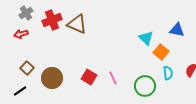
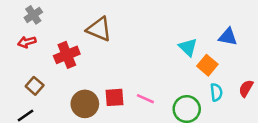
red cross: (52, 20) -> (67, 55), moved
red square: (89, 77) -> (114, 97), turned -35
brown circle: (52, 78) -> (85, 104), moved
pink line: (113, 78) -> (145, 99), turned -40

